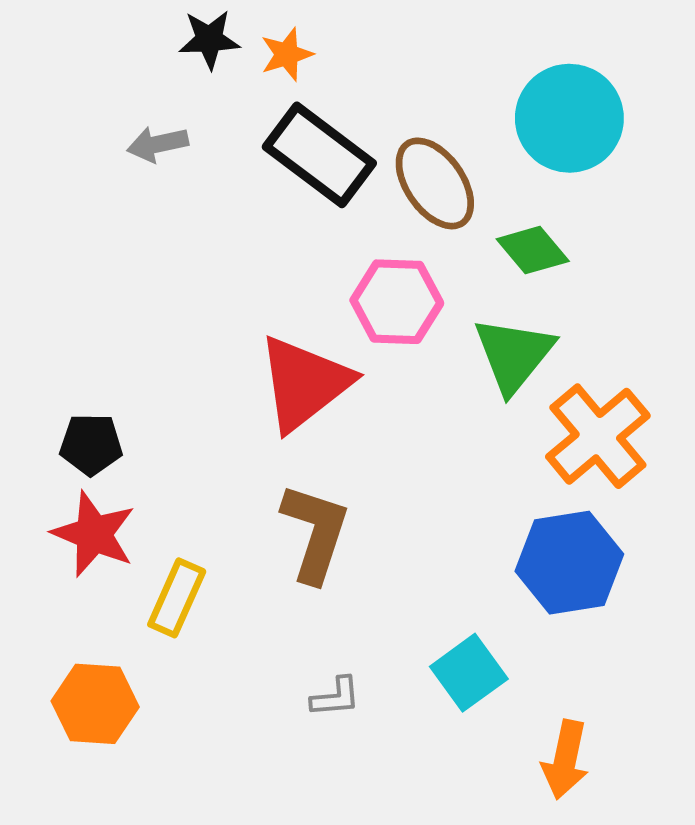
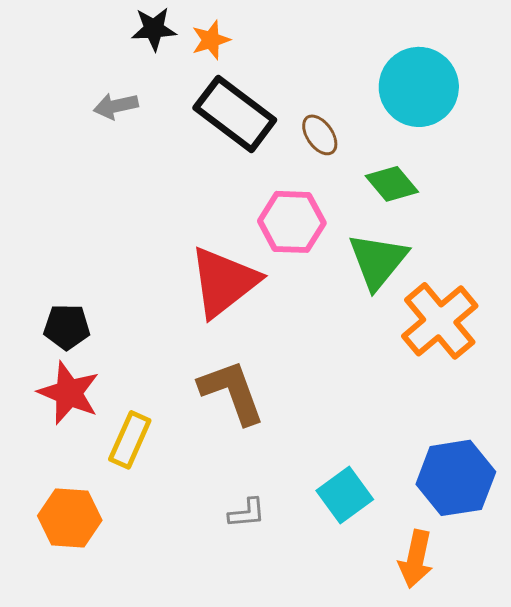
brown ellipse: (435, 183) -> (320, 135), size x0.6
brown L-shape: (315, 533) -> (232, 392), turned -38
blue hexagon: (569, 563) -> (456, 478), moved

